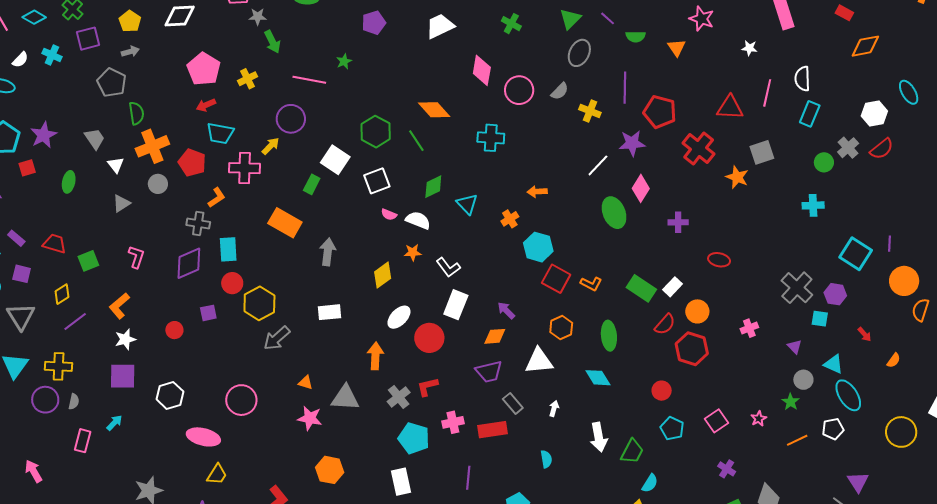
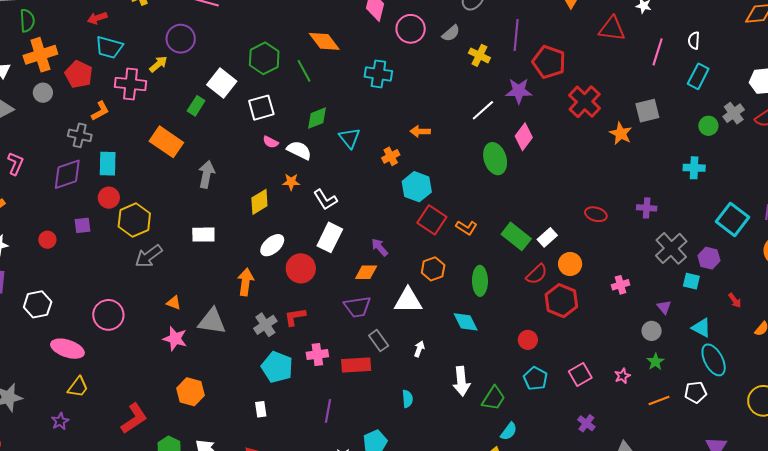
white semicircle: (802, 79) -> (694, 41), size x0.7
red triangle: (730, 108) -> (612, 29), moved
purple cross: (678, 222) -> (647, 208), moved
gray circle: (803, 380) -> (652, 331), moved
white rectangle: (401, 482) -> (261, 409), size x0.6

